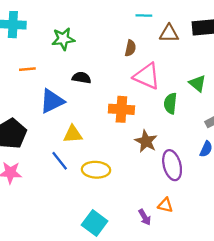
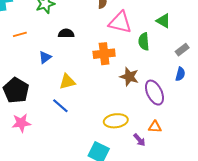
blue triangle: (52, 101) -> (45, 57), size x0.6
yellow ellipse: (96, 170) -> (116, 121), moved

